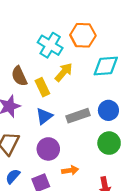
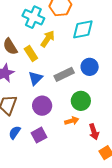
green circle: (109, 143) -> (81, 101), moved
orange arrow: (70, 170) -> (72, 121), moved

